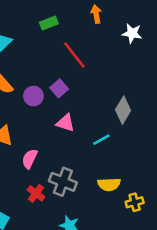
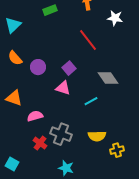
red line: (74, 55) -> (88, 40), moved
purple square: (59, 88) -> (69, 68), moved
gray diamond: (123, 110) -> (108, 78), turned -65
pink semicircle: (30, 159) -> (35, 116), turned 49

